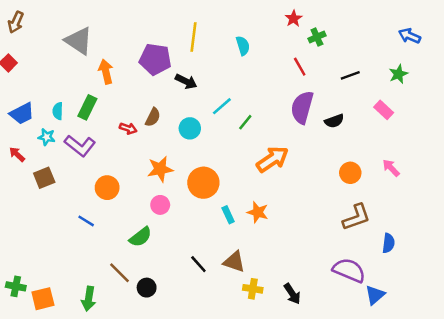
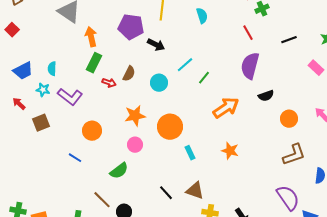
green rectangle: (87, 107) -> (94, 63), moved
black semicircle: (334, 121) -> (266, 96), moved
orange star: (258, 212) -> (230, 151), moved
purple semicircle: (349, 270) -> (288, 198), turned 32

